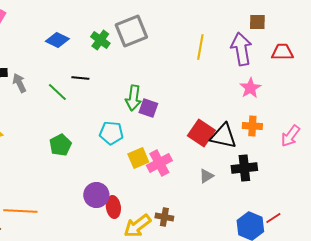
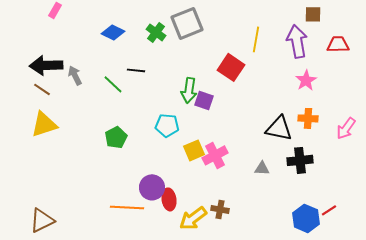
red square: (201, 133) -> (231, 67), moved
gray triangle: (206, 176) -> (262, 168), turned 35
orange line: (20, 211) -> (127, 207), moved

